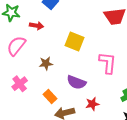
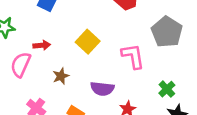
red arrow: (37, 26) -> (42, 45), moved
yellow square: (75, 42) -> (88, 42), turned 36

